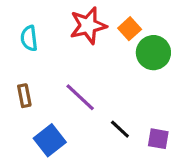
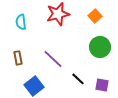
orange square: (130, 29) -> (95, 16), moved
green circle: (153, 53) -> (100, 47), moved

